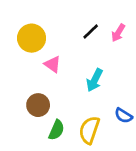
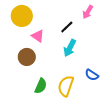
black line: (91, 32) -> (67, 27), moved
brown circle: (38, 105) -> (27, 57), moved

